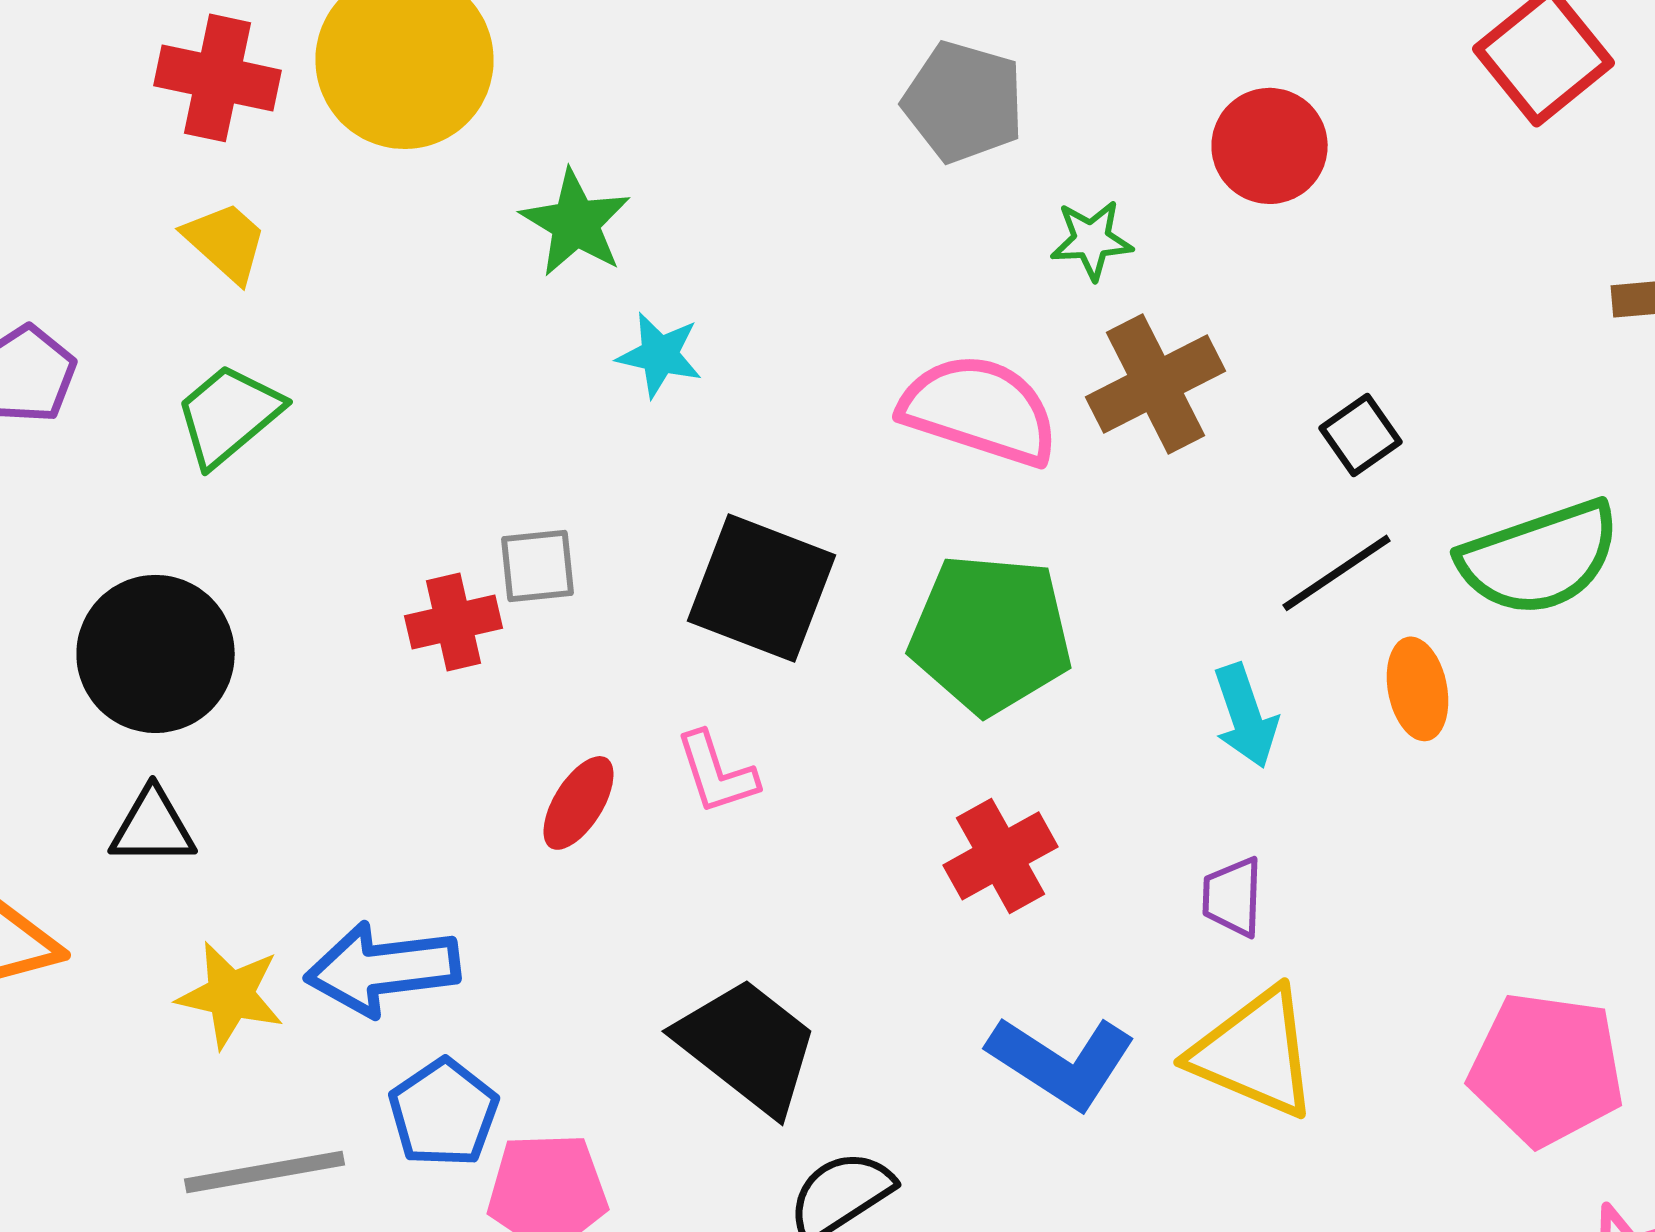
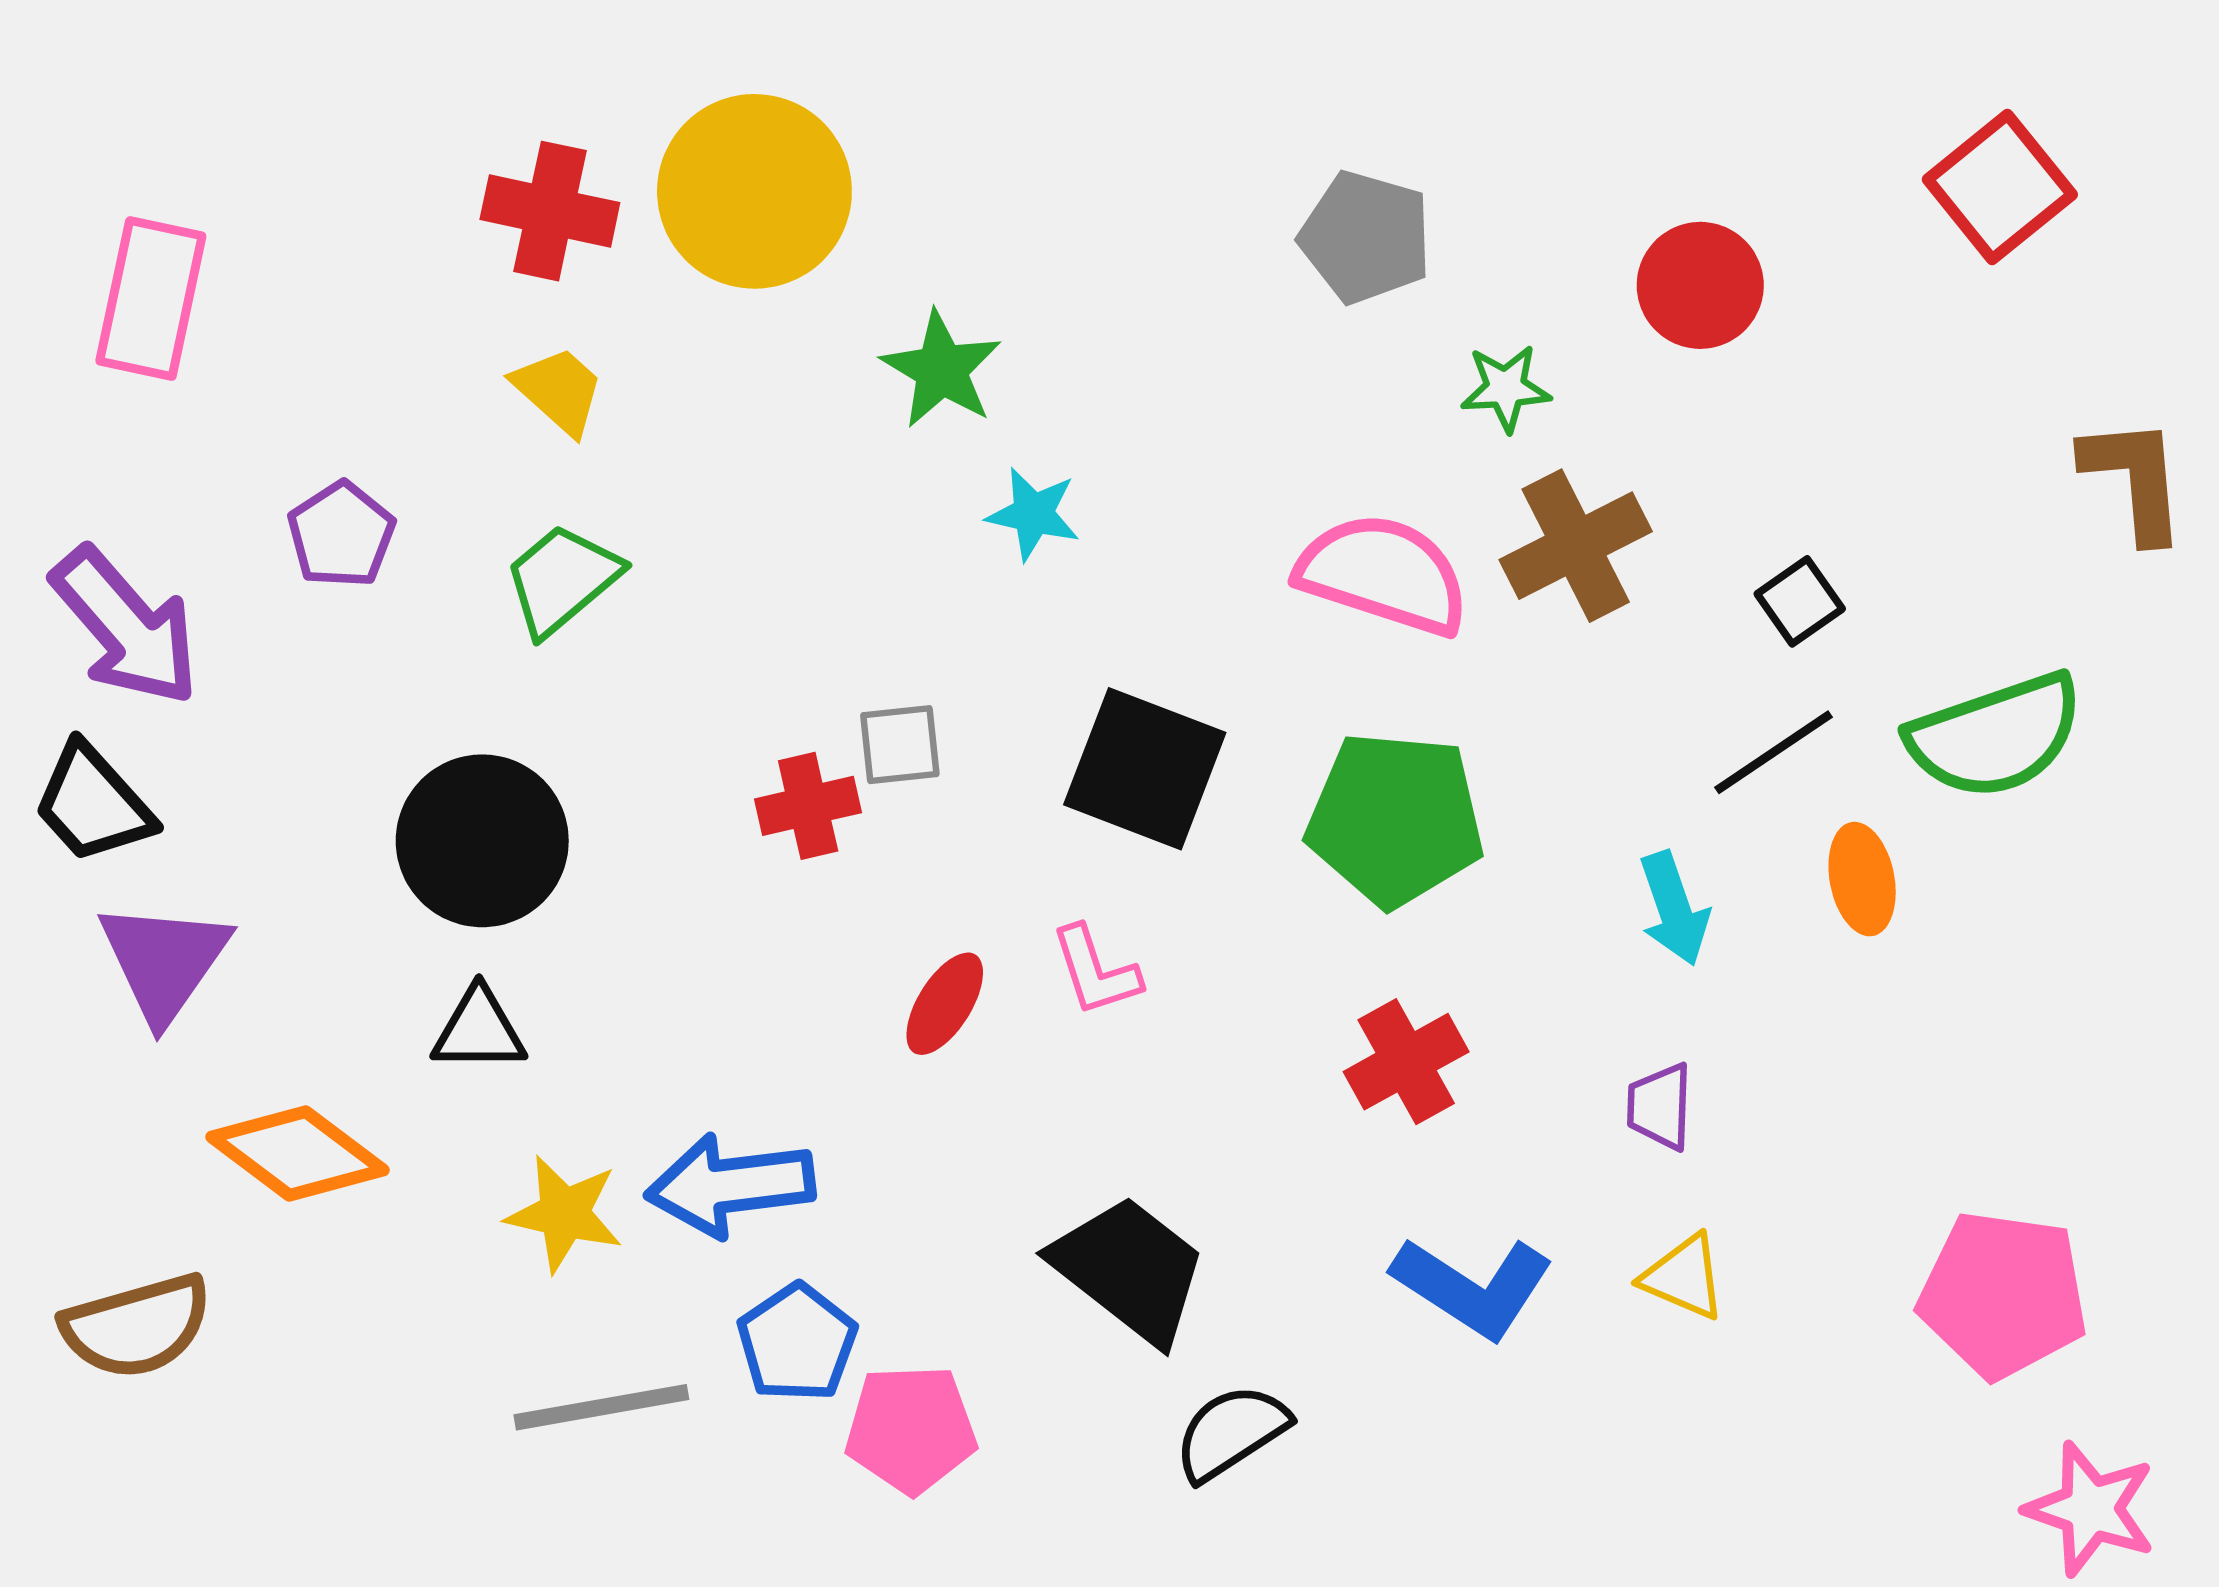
yellow triangle: (1255, 1053) -> (1684, 1277), size x0.6

